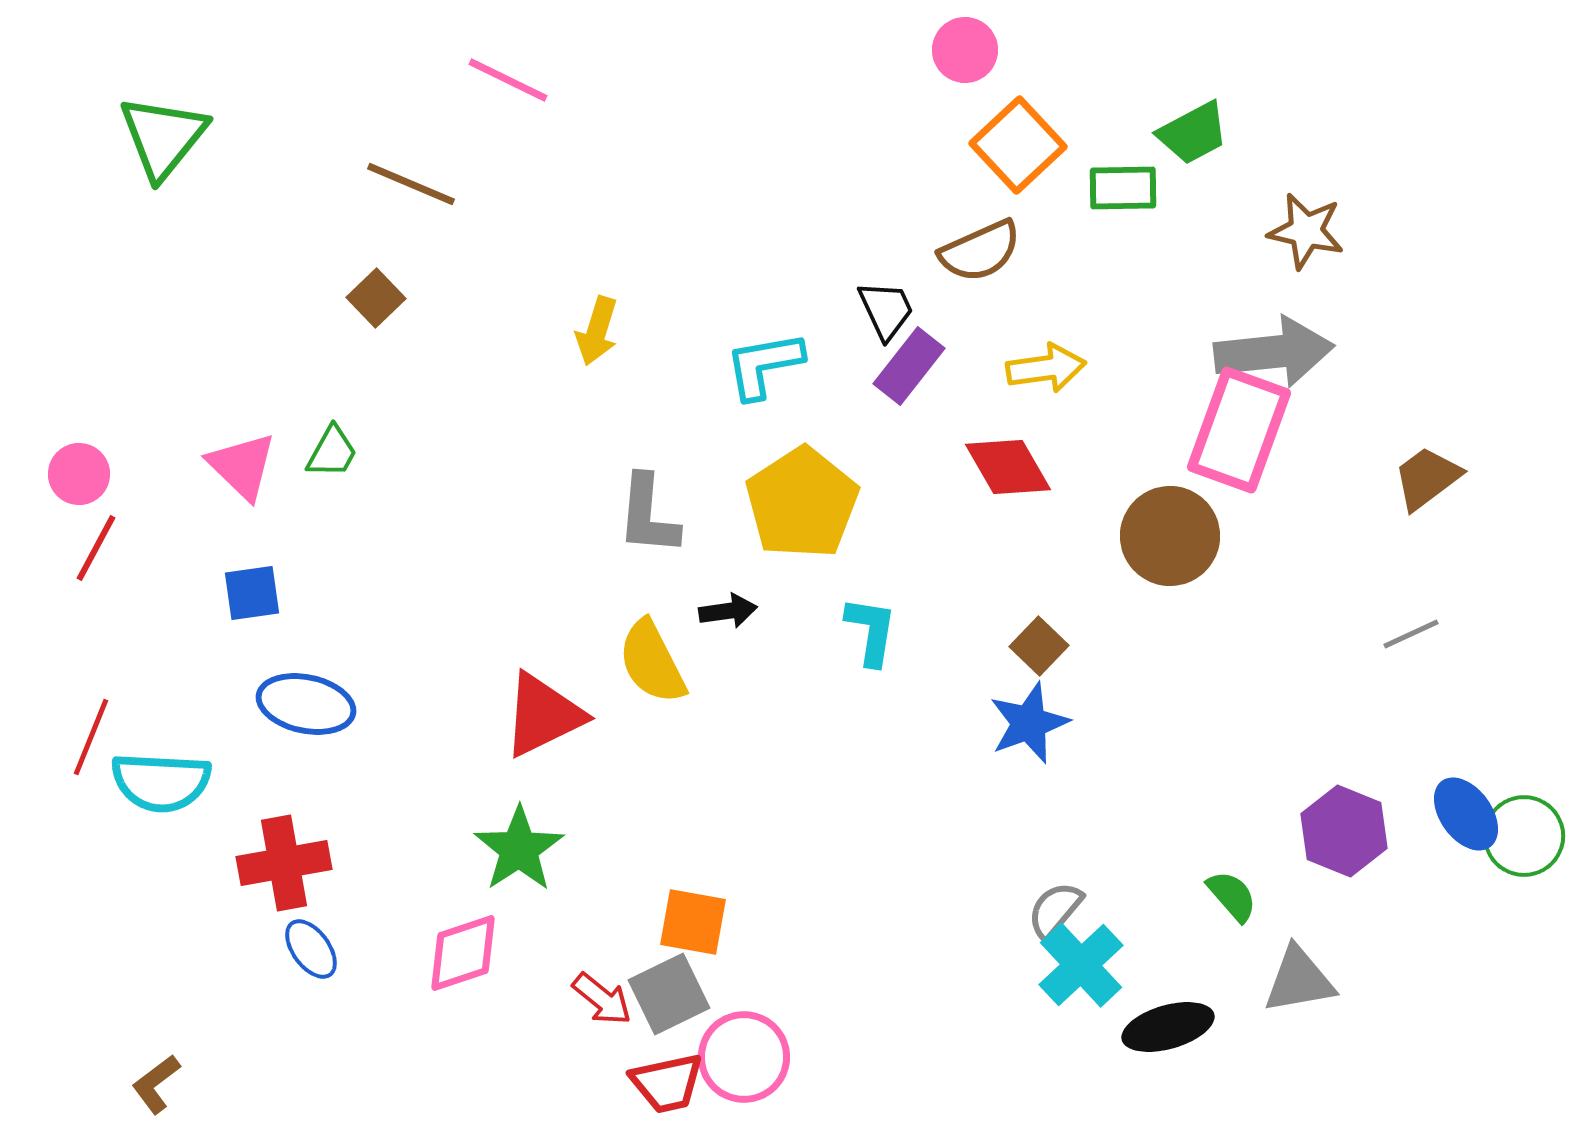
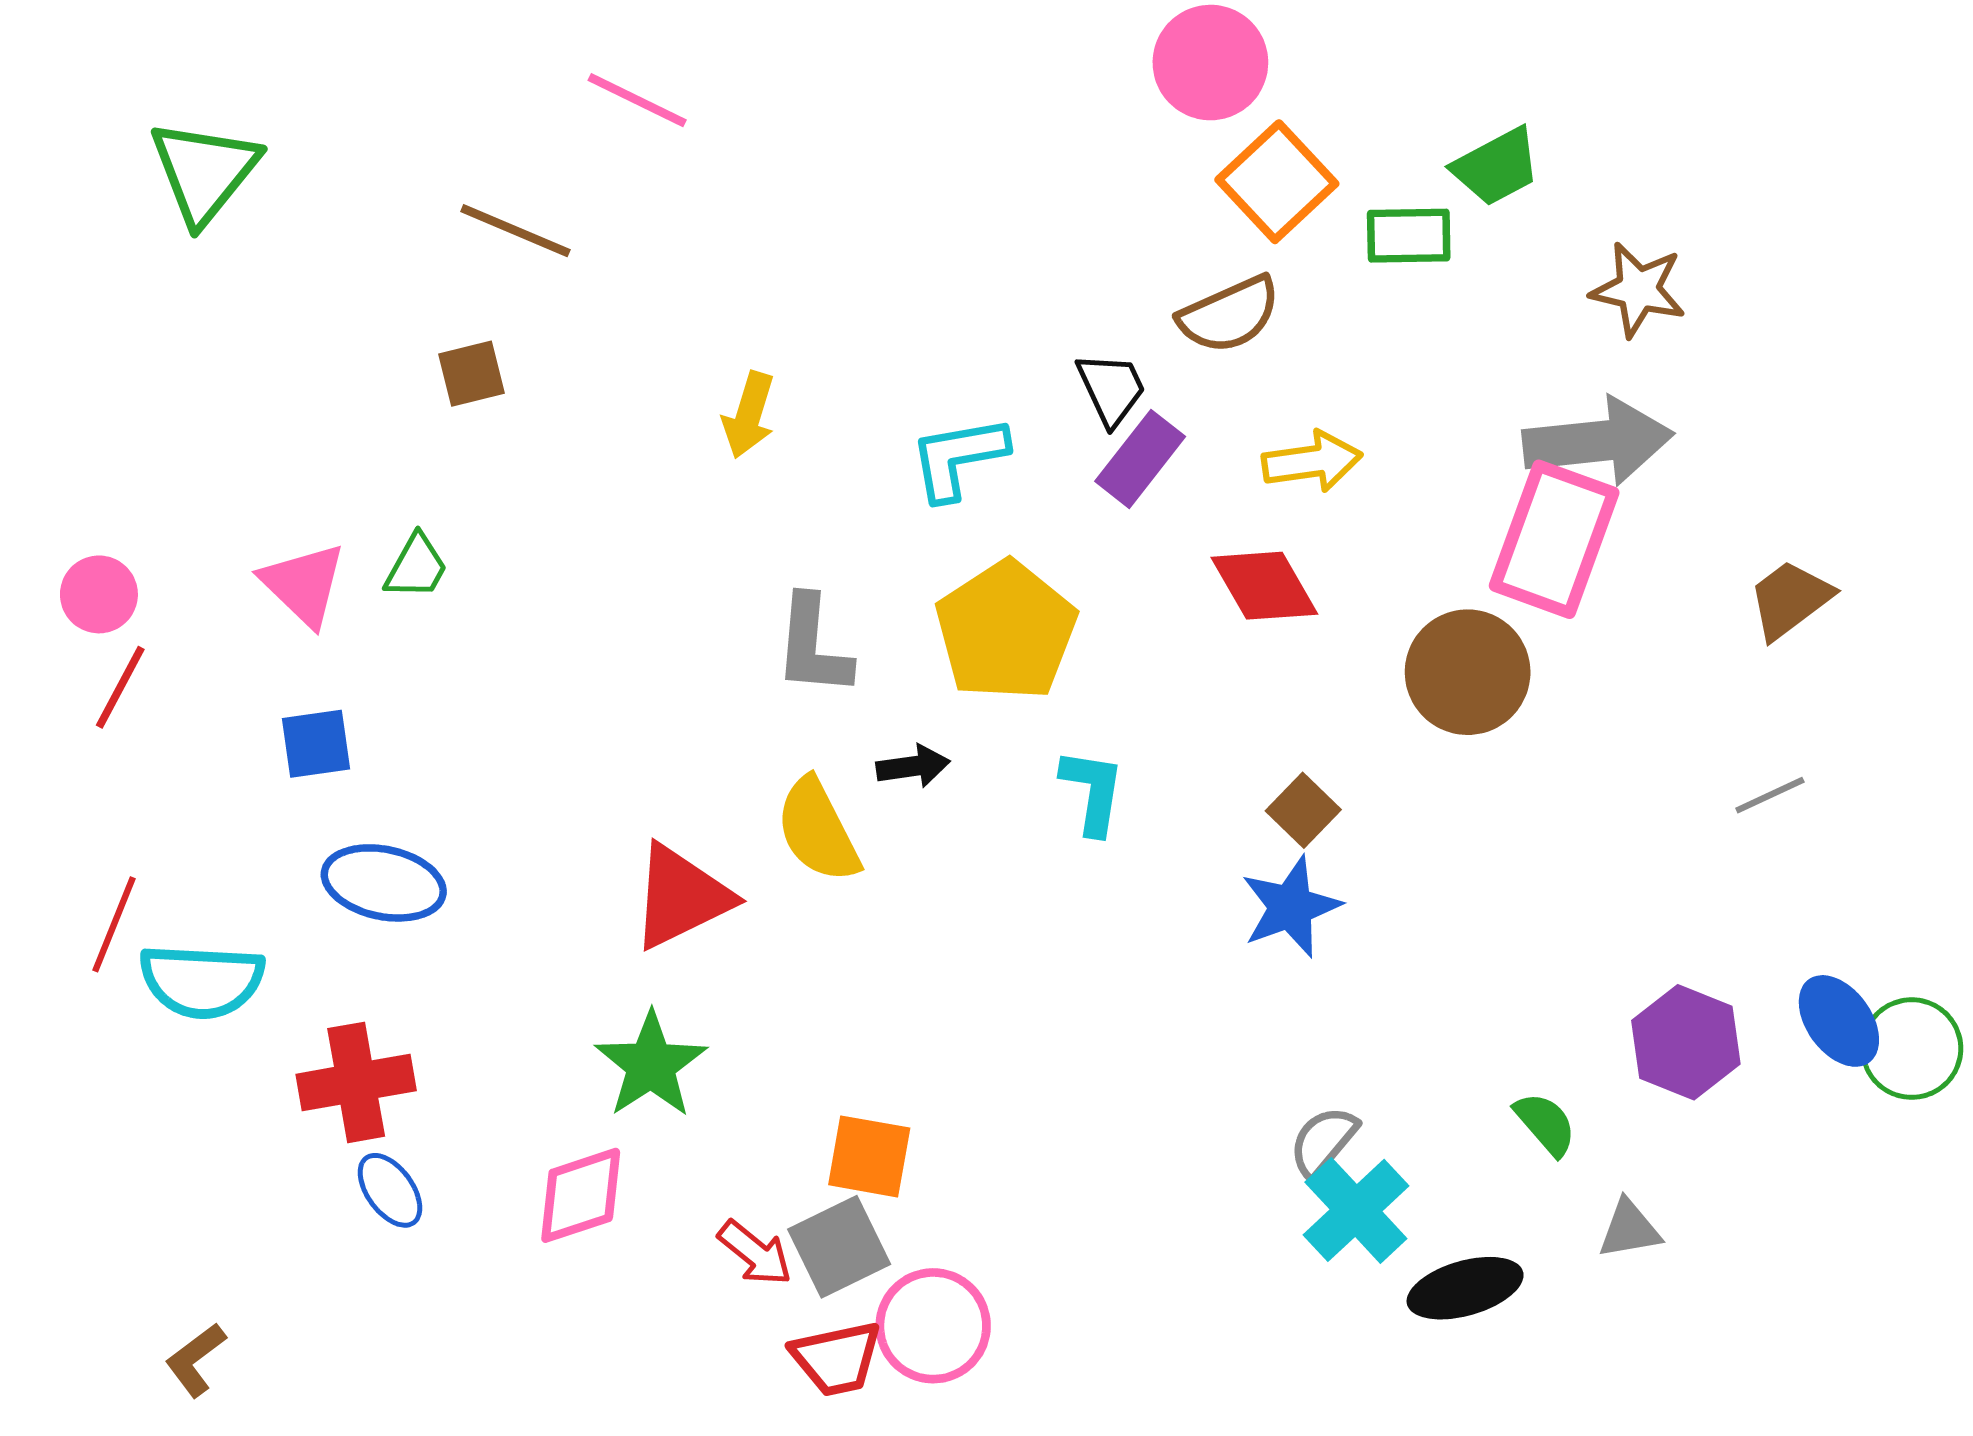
pink circle: (965, 50) -> (1210, 63), size x1.4
brown square: (376, 298) -> (472, 374), turned 30
gray triangle: (1299, 980) -> (1629, 1229), size x0.7

